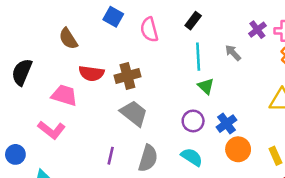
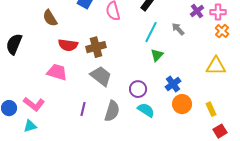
cyan line: (198, 57) -> (151, 32), turned 30
green triangle: (206, 86) -> (157, 55), turned 32
pink trapezoid: (64, 95) -> (57, 72), moved
purple circle: (193, 121) -> (138, 89), moved
pink L-shape: (51, 130) -> (34, 104), moved

